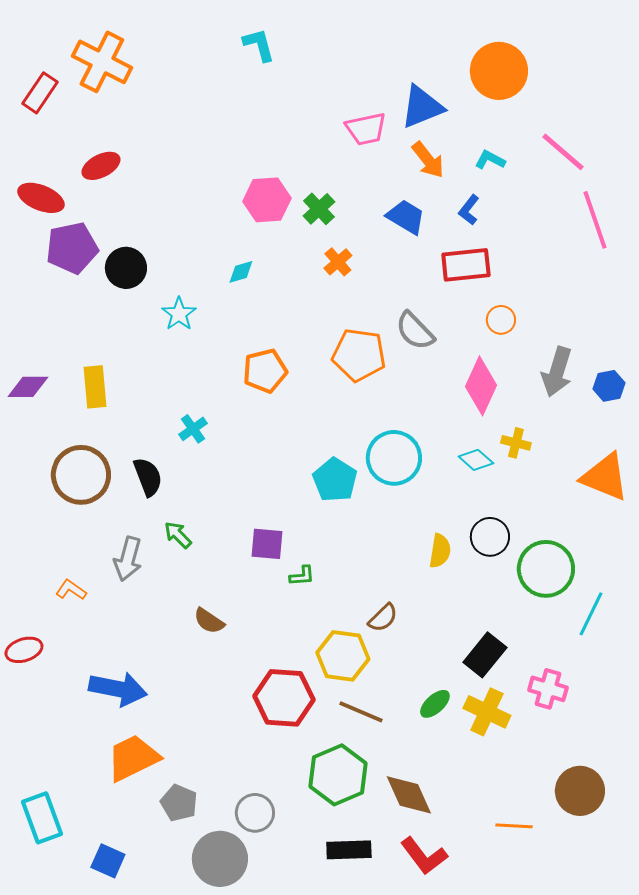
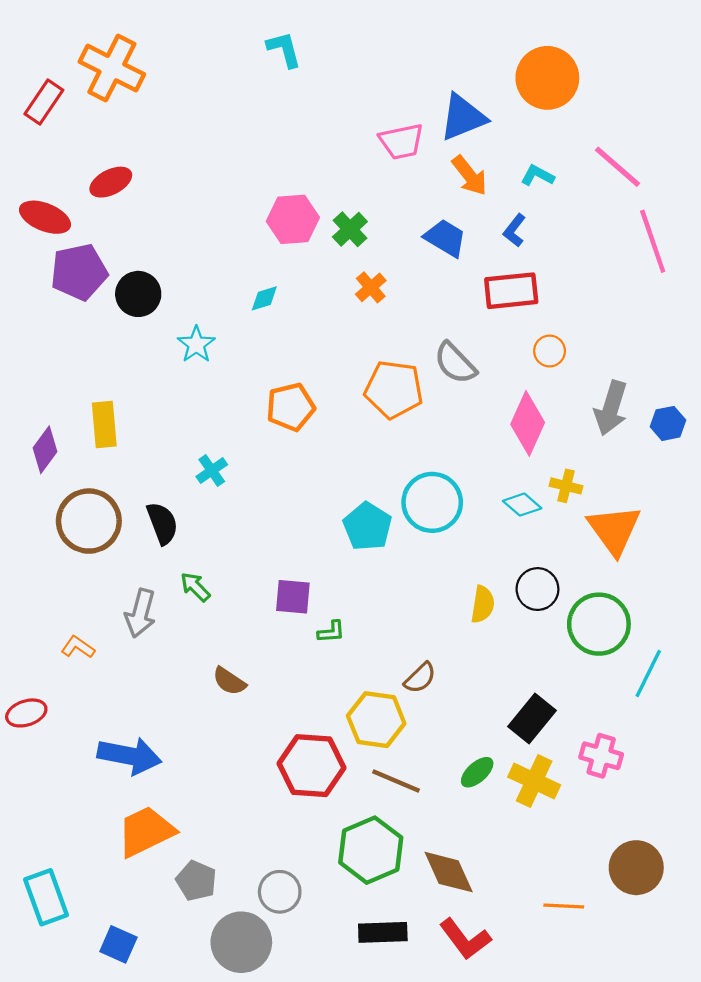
purple diamond: (28, 387) -> (45, 450), moved, turned -54
orange triangle: (605, 477) -> (614, 530), moved, turned 32

